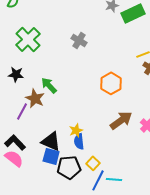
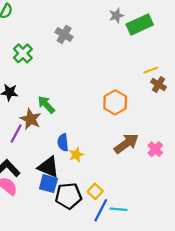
green cross: (28, 39) -> (23, 53), size x0.7
gray cross: (79, 40) -> (64, 34), moved
blue semicircle: (79, 141) -> (63, 142), moved

